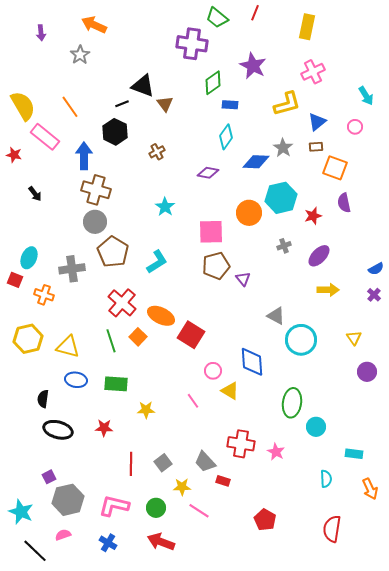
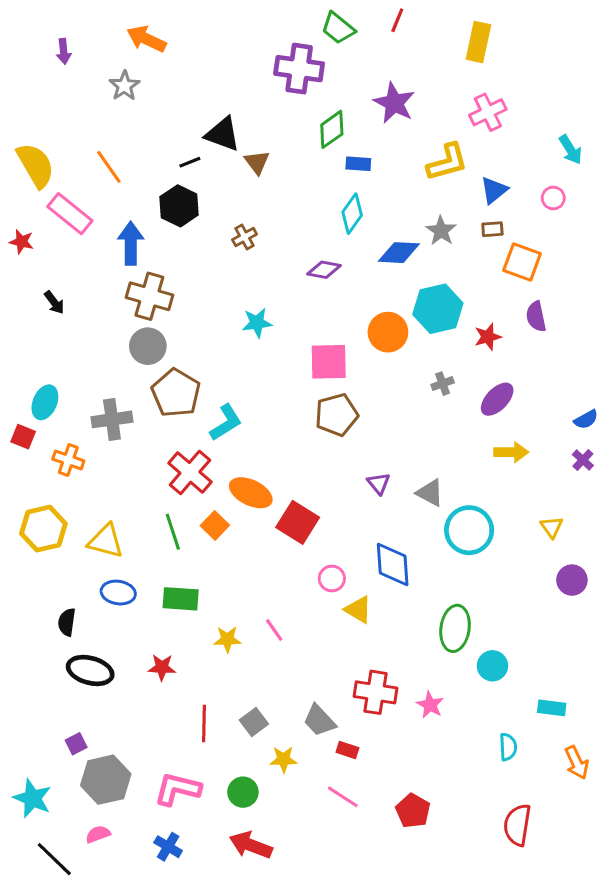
cyan star: (165, 207) -> (257, 323), turned 30
cyan L-shape: (157, 262) -> (226, 423), moved
purple triangle: (243, 279) -> (379, 483), moved
pink line: (193, 401) -> (274, 630), moved
pink line: (199, 511) -> (343, 797), moved

